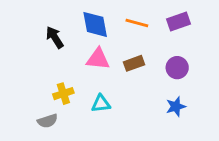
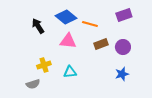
orange line: (137, 23) -> (90, 24), moved
blue diamond: (95, 24) -> (66, 17), turned -40
brown rectangle: (134, 63) -> (101, 44), moved

